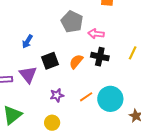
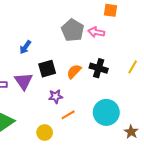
pink arrow: (96, 34) -> (96, 32), moved
purple star: (57, 95) -> (56, 96), moved
orange line: (86, 97) -> (68, 115), moved

